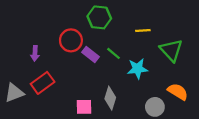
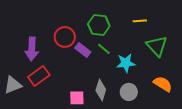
green hexagon: (99, 17) -> (99, 25), moved
yellow line: (143, 31) -> (140, 21), moved
purple arrow: (35, 53) -> (32, 49), size x1.6
gray circle: (155, 107) -> (129, 92), moved

